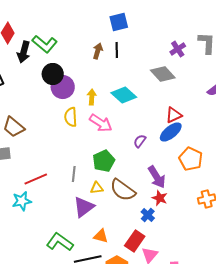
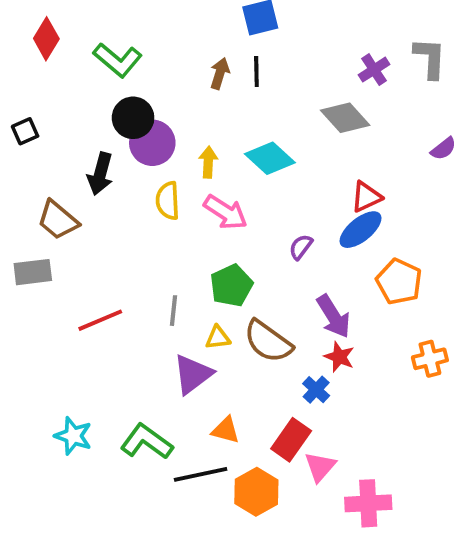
black arrow: (24, 52) -> (100, 174), moved
cyan star: (22, 201) -> (73, 436), moved, turned 30

